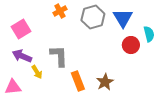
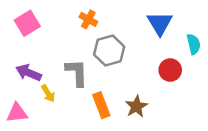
orange cross: (60, 11) -> (88, 19), moved, turned -32
gray hexagon: (93, 17) -> (109, 51), moved
pink square: (21, 29) -> (27, 23), moved
red circle: (131, 45) -> (170, 70), moved

